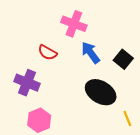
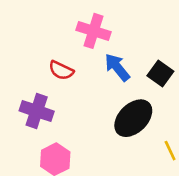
black ellipse: (101, 92) -> (133, 118), turned -72

